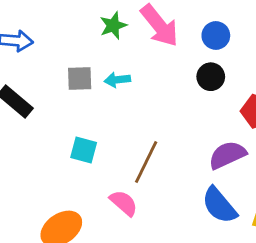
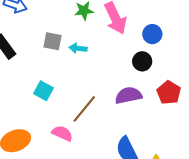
purple semicircle: (227, 155) -> (128, 95), moved
pink semicircle: (124, 203) -> (62, 133), turned -30

